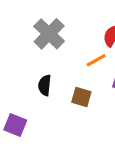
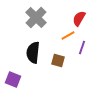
black semicircle: (45, 85) -> (33, 52), size x1.5

